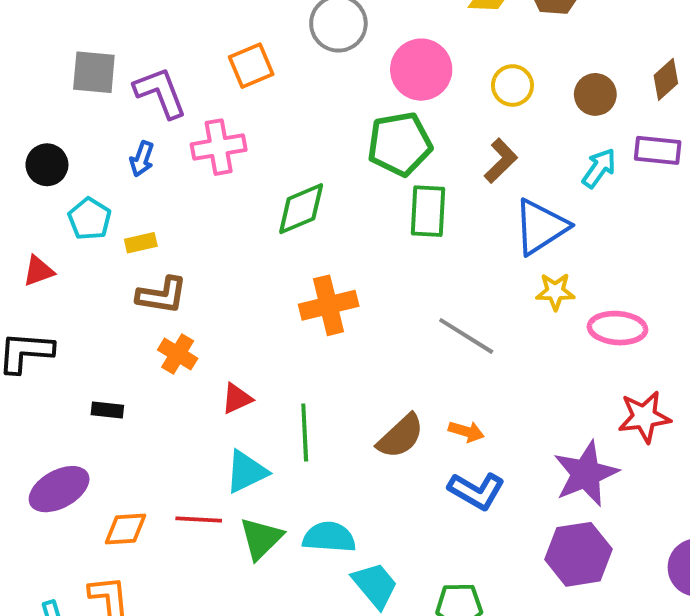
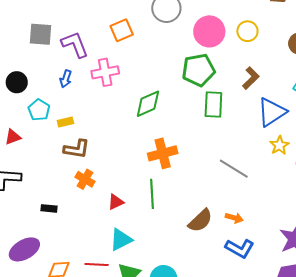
yellow circle: (512, 85) -> (247, 31), moved
yellow star: (555, 292) -> (279, 145), turned -30
green line: (305, 433) -> (152, 194), moved

